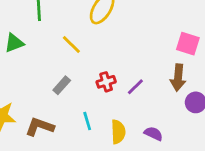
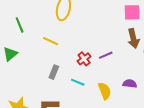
purple line: (135, 87) -> (106, 55), turned 40
cyan line: (87, 121) -> (78, 82), moved, turned -32

